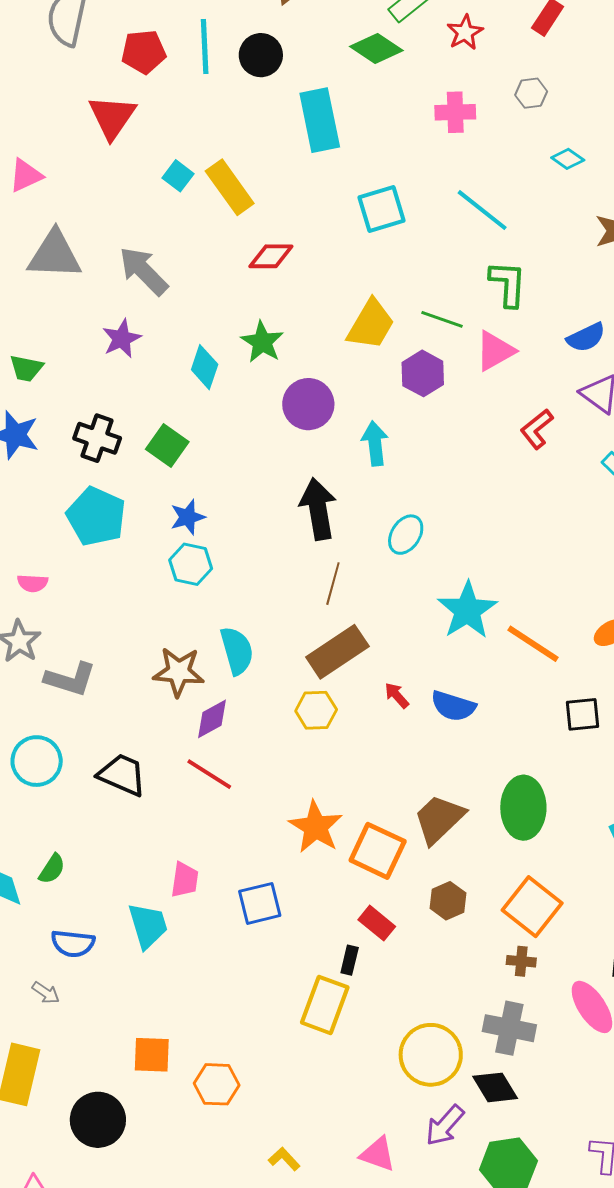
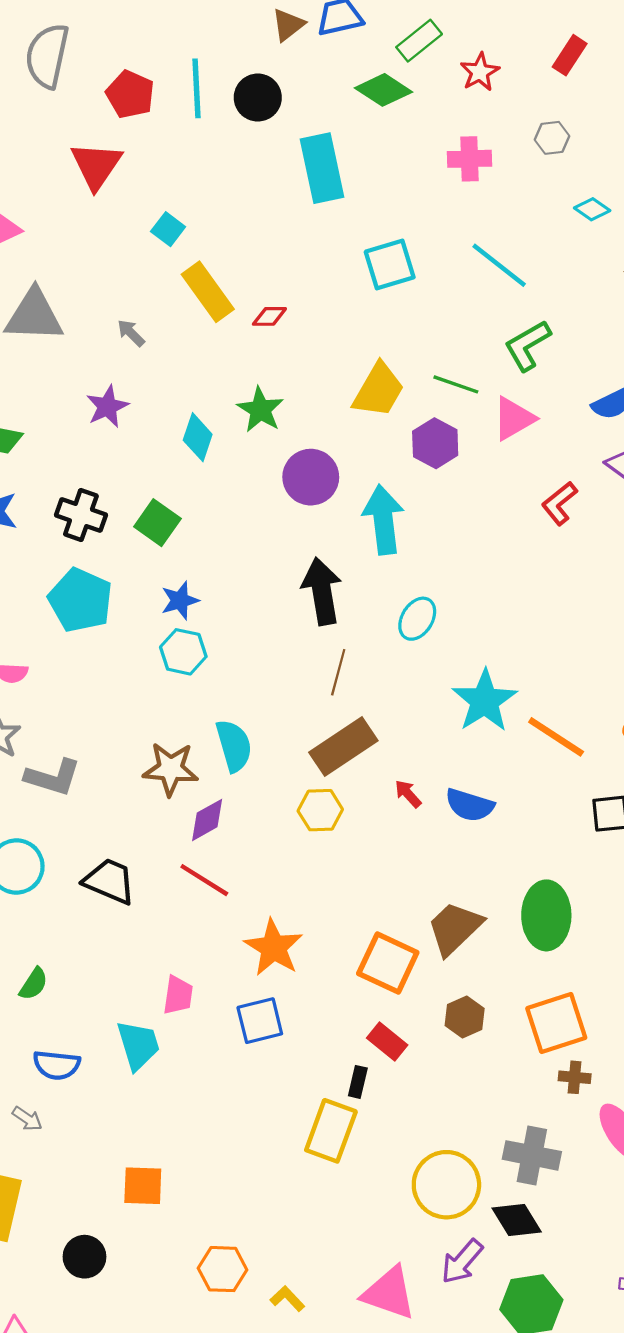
red pentagon: (144, 52) -> (130, 94), turned 30
yellow rectangle: (230, 187) -> (208, 292), moved
red diamond: (271, 256) -> (269, 316), size x0.7
gray arrow: (144, 271) -> (131, 333), size x0.5
green L-shape: (508, 284) -> (527, 345), turned -123
cyan arrow: (375, 443) -> (383, 520), size x1.4
orange star: (316, 827) -> (274, 948), moved
orange square: (532, 907) -> (556, 1023), turned 34
brown cross: (521, 961) -> (575, 1077), moved
orange hexagon: (217, 1084) -> (223, 1269), moved
black circle: (98, 1120) -> (84, 1257), size x0.7
pink triangle: (378, 1154) -> (389, 1293), size x1.4

